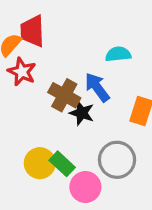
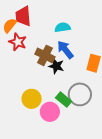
cyan semicircle: (118, 54) -> (63, 27), moved
green rectangle: (62, 164) -> (64, 100), moved
pink circle: (85, 187) -> (50, 112), moved

